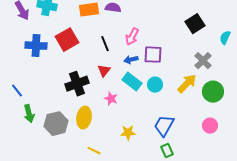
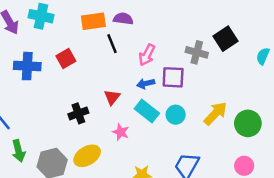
red square: (67, 40) -> (66, 59), size x0.7
black line: (105, 44) -> (112, 44), moved
gray cross: (203, 61) -> (197, 52), moved, turned -30
black cross: (77, 84) -> (78, 113), size x0.7
yellow ellipse: (84, 118) -> (87, 156), turned 50

